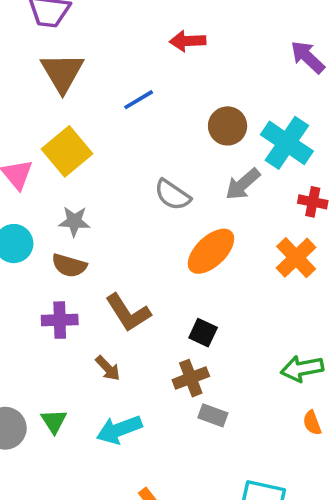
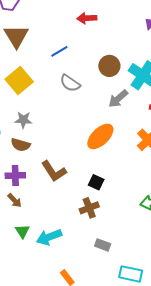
gray semicircle: (172, 195) -> (70, 83), moved
brown arrow: (108, 368) -> (15, 201), moved
gray rectangle: (213, 415) -> (103, 245), moved
green triangle: (54, 421) -> (22, 231), moved

